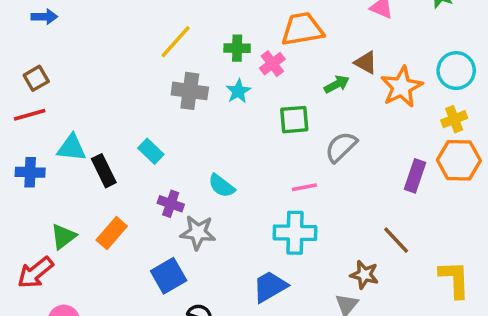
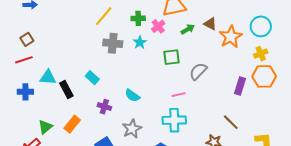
green arrow: (337, 84) -> (188, 29), moved
gray star: (198, 232) -> (132, 129), moved, turned -30

